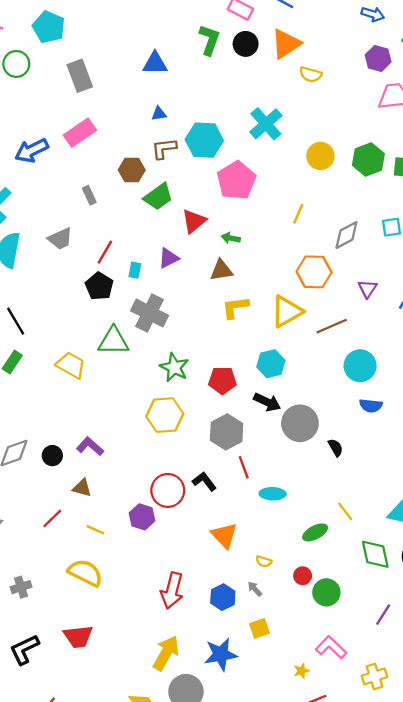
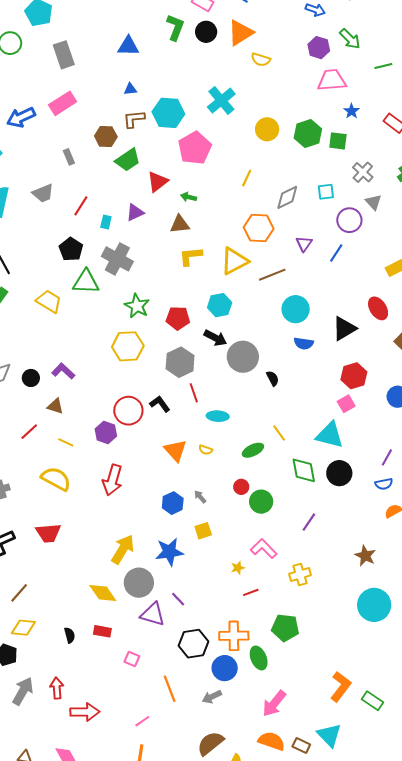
black pentagon: (99, 286) -> (71, 249), moved
yellow semicircle: (264, 561) -> (206, 450), moved
red arrow: (172, 591) -> (113, 480), moved

